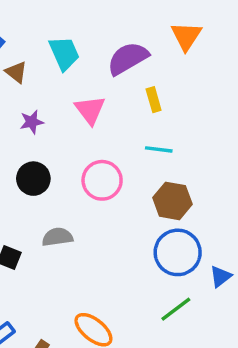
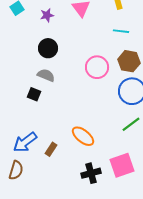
pink circle: (102, 180) -> (97, 67), moved
gray semicircle: (57, 237) -> (46, 75), moved, turned 30

